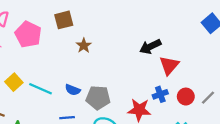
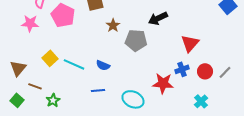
black arrow: (150, 47) -> (158, 18), moved
gray pentagon: (98, 98) -> (136, 40), moved

